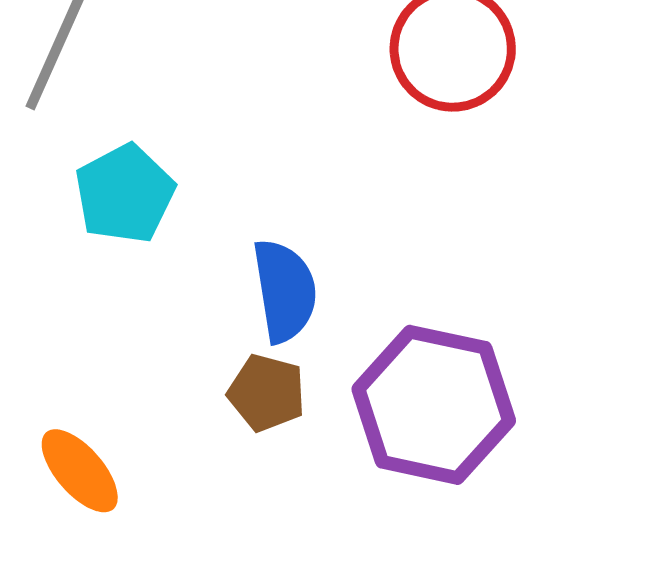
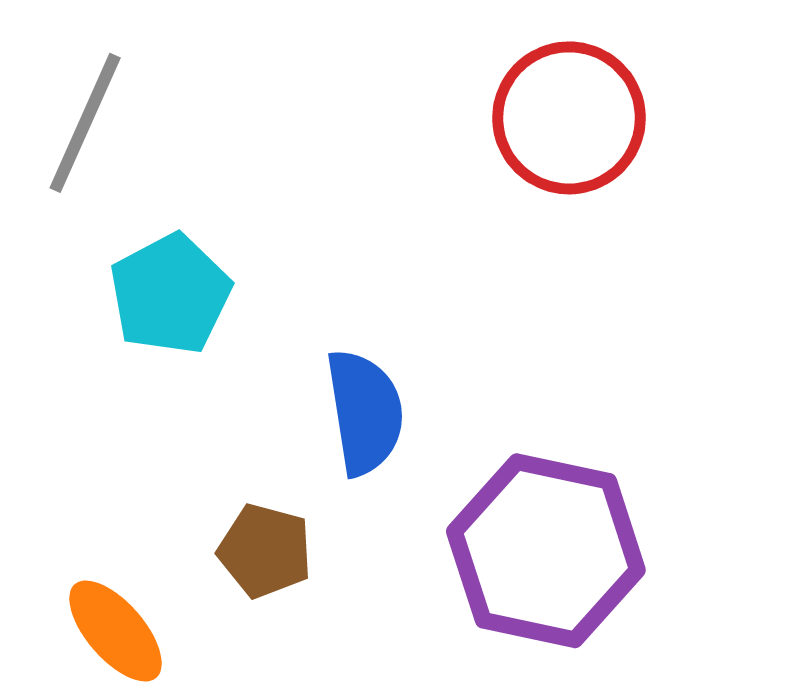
brown pentagon: (267, 393) -> (265, 551), moved

